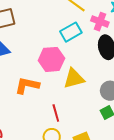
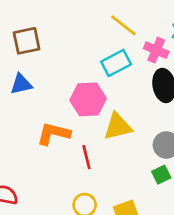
red line: (56, 113) -> (86, 157), moved

